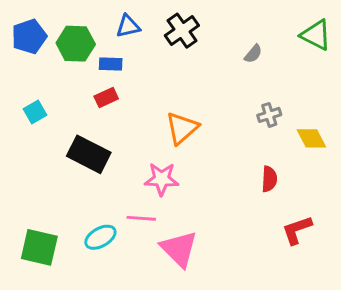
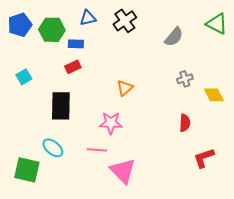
gray semicircle: (253, 54) -> (174, 37), size x1.5
orange triangle: (182, 128) -> (125, 88), size x0.7
black rectangle: (89, 154) -> (61, 106), turned 64
cyan ellipse: (100, 237) -> (53, 148), moved, turned 70

